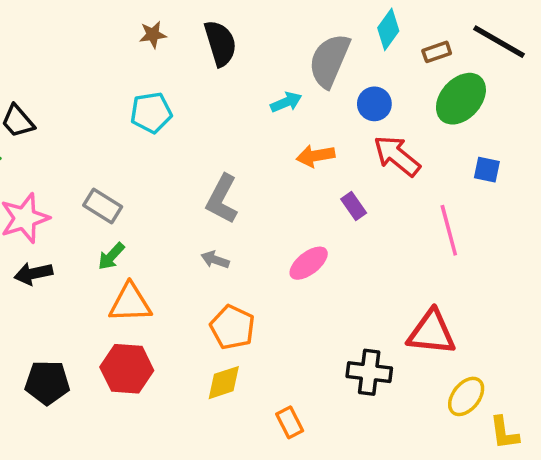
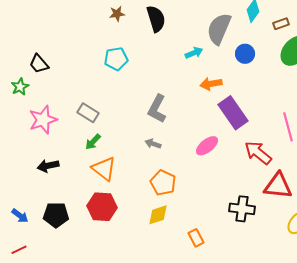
red arrow: (397, 156) -> (258, 153), moved
purple rectangle: (354, 206) -> (233, 113), size x2.0
black arrow: (33, 274) -> (48, 166), moved
orange triangle: (130, 303) -> (104, 169), turned 40

